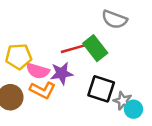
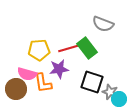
yellow pentagon: (19, 57) -> (39, 50), moved
pink semicircle: (38, 71) -> (27, 74), moved
orange L-shape: (43, 90) -> (43, 83), turned 55

